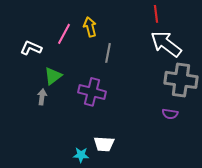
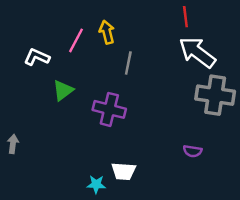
gray arrow: (42, 97) -> (13, 144), moved
purple semicircle: (170, 114) -> (193, 151), moved

